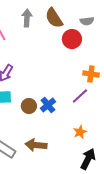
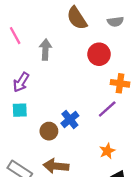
gray arrow: (27, 18) -> (45, 50), moved
red circle: (72, 39) -> (99, 54), moved
brown circle: (29, 106) -> (49, 131), moved

